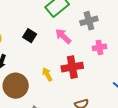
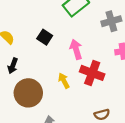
pink arrow: (63, 36) -> (76, 49), moved, turned 30
red cross: (72, 67) -> (92, 73), turned 30

